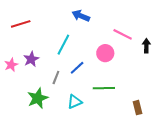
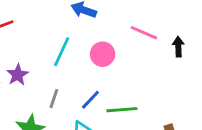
pink circle: (105, 53) -> (103, 54), moved
blue line: (77, 68) -> (90, 100), moved

